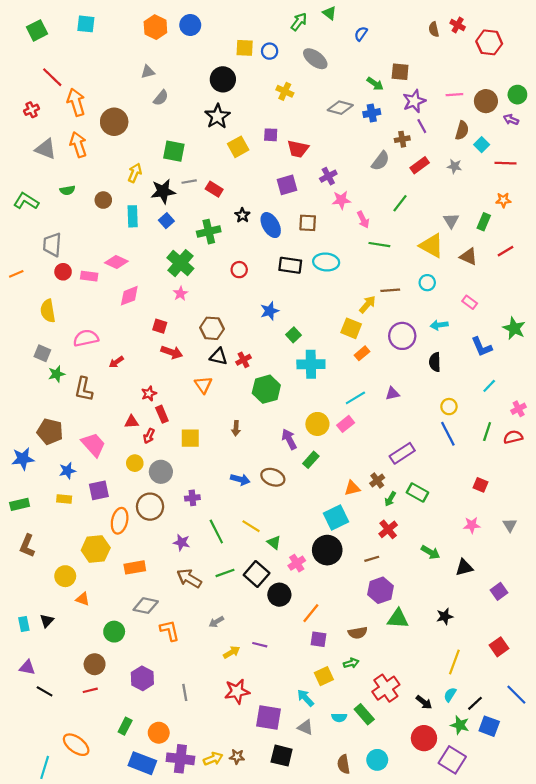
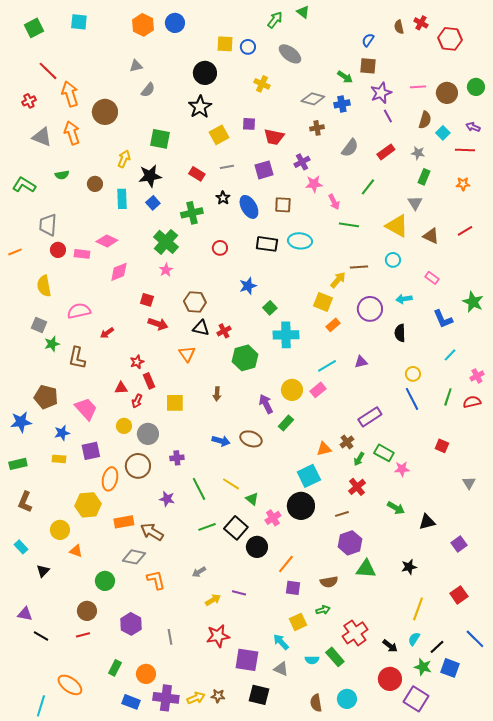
blue semicircle: (361, 34) -> (368, 40), moved
purple arrow: (511, 120) -> (473, 127), moved
brown cross: (402, 139) -> (317, 128), moved
gray line: (189, 182) -> (227, 167), moved
green rectangle: (484, 222) -> (424, 177), moved
pink star: (472, 525) -> (402, 469), moved
brown arrow: (189, 578) -> (152, 532), moved
cyan rectangle: (24, 624) -> (21, 547), moved, turned -32
blue rectangle: (142, 763) -> (131, 702), size x0.7

